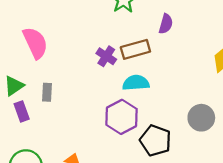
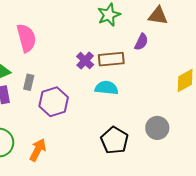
purple hexagon: (121, 117) -> (54, 102), moved

